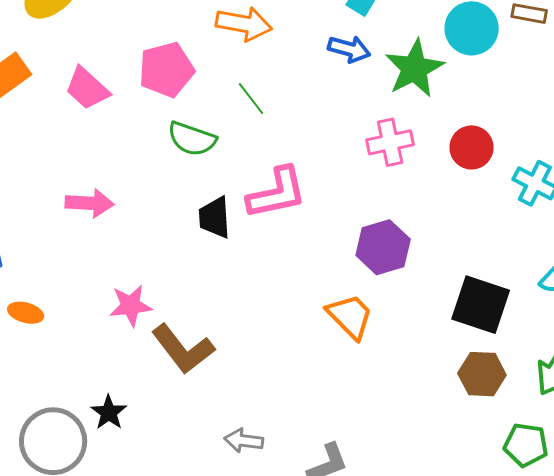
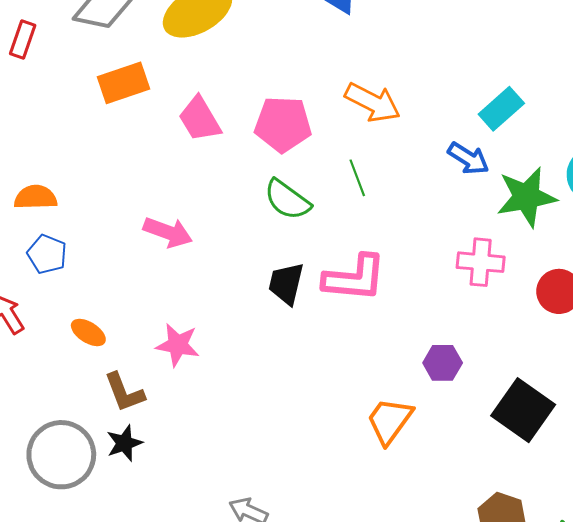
purple hexagon: (383, 247) -> (443, 363), size x0.7
black square: (481, 305) -> (523, 410), moved
orange ellipse: (26, 313) -> (88, 332), moved
orange trapezoid: (350, 316) -> (390, 421), turned -116
brown L-shape: (183, 349) -> (124, 392), moved, size x0.7

